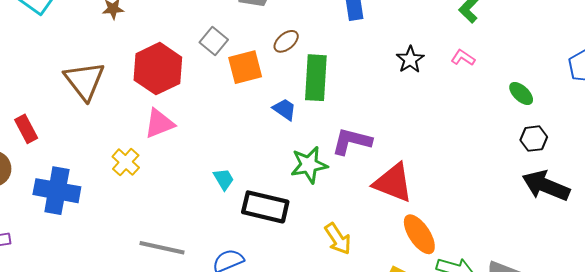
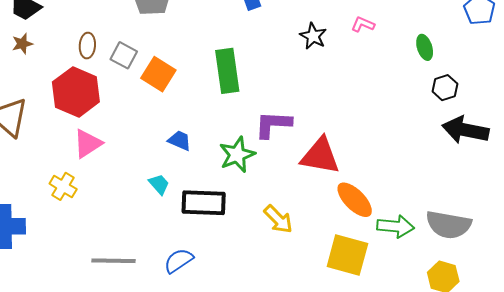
brown ellipse: (286, 41) -> (87, 46), moved, turned -35
orange square: (245, 67) -> (158, 74), turned -32
green ellipse: (521, 93) -> (425, 47), turned 40
blue trapezoid: (284, 109) -> (180, 141), moved

